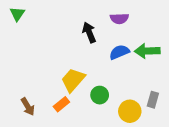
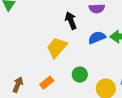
yellow trapezoid: (73, 80) -> (57, 48), moved
brown arrow: (28, 107) -> (18, 85), turned -126

